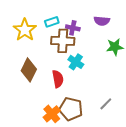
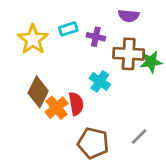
purple semicircle: (102, 21) -> (129, 16), moved
brown cross: (63, 41) -> (129, 54), moved
orange cross: (52, 114) -> (56, 108), moved

